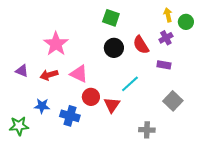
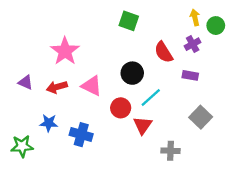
black circle: (114, 48) -> (132, 73), moved
red circle: (91, 97) -> (121, 108), moved
red triangle: (112, 105) -> (143, 125), moved

